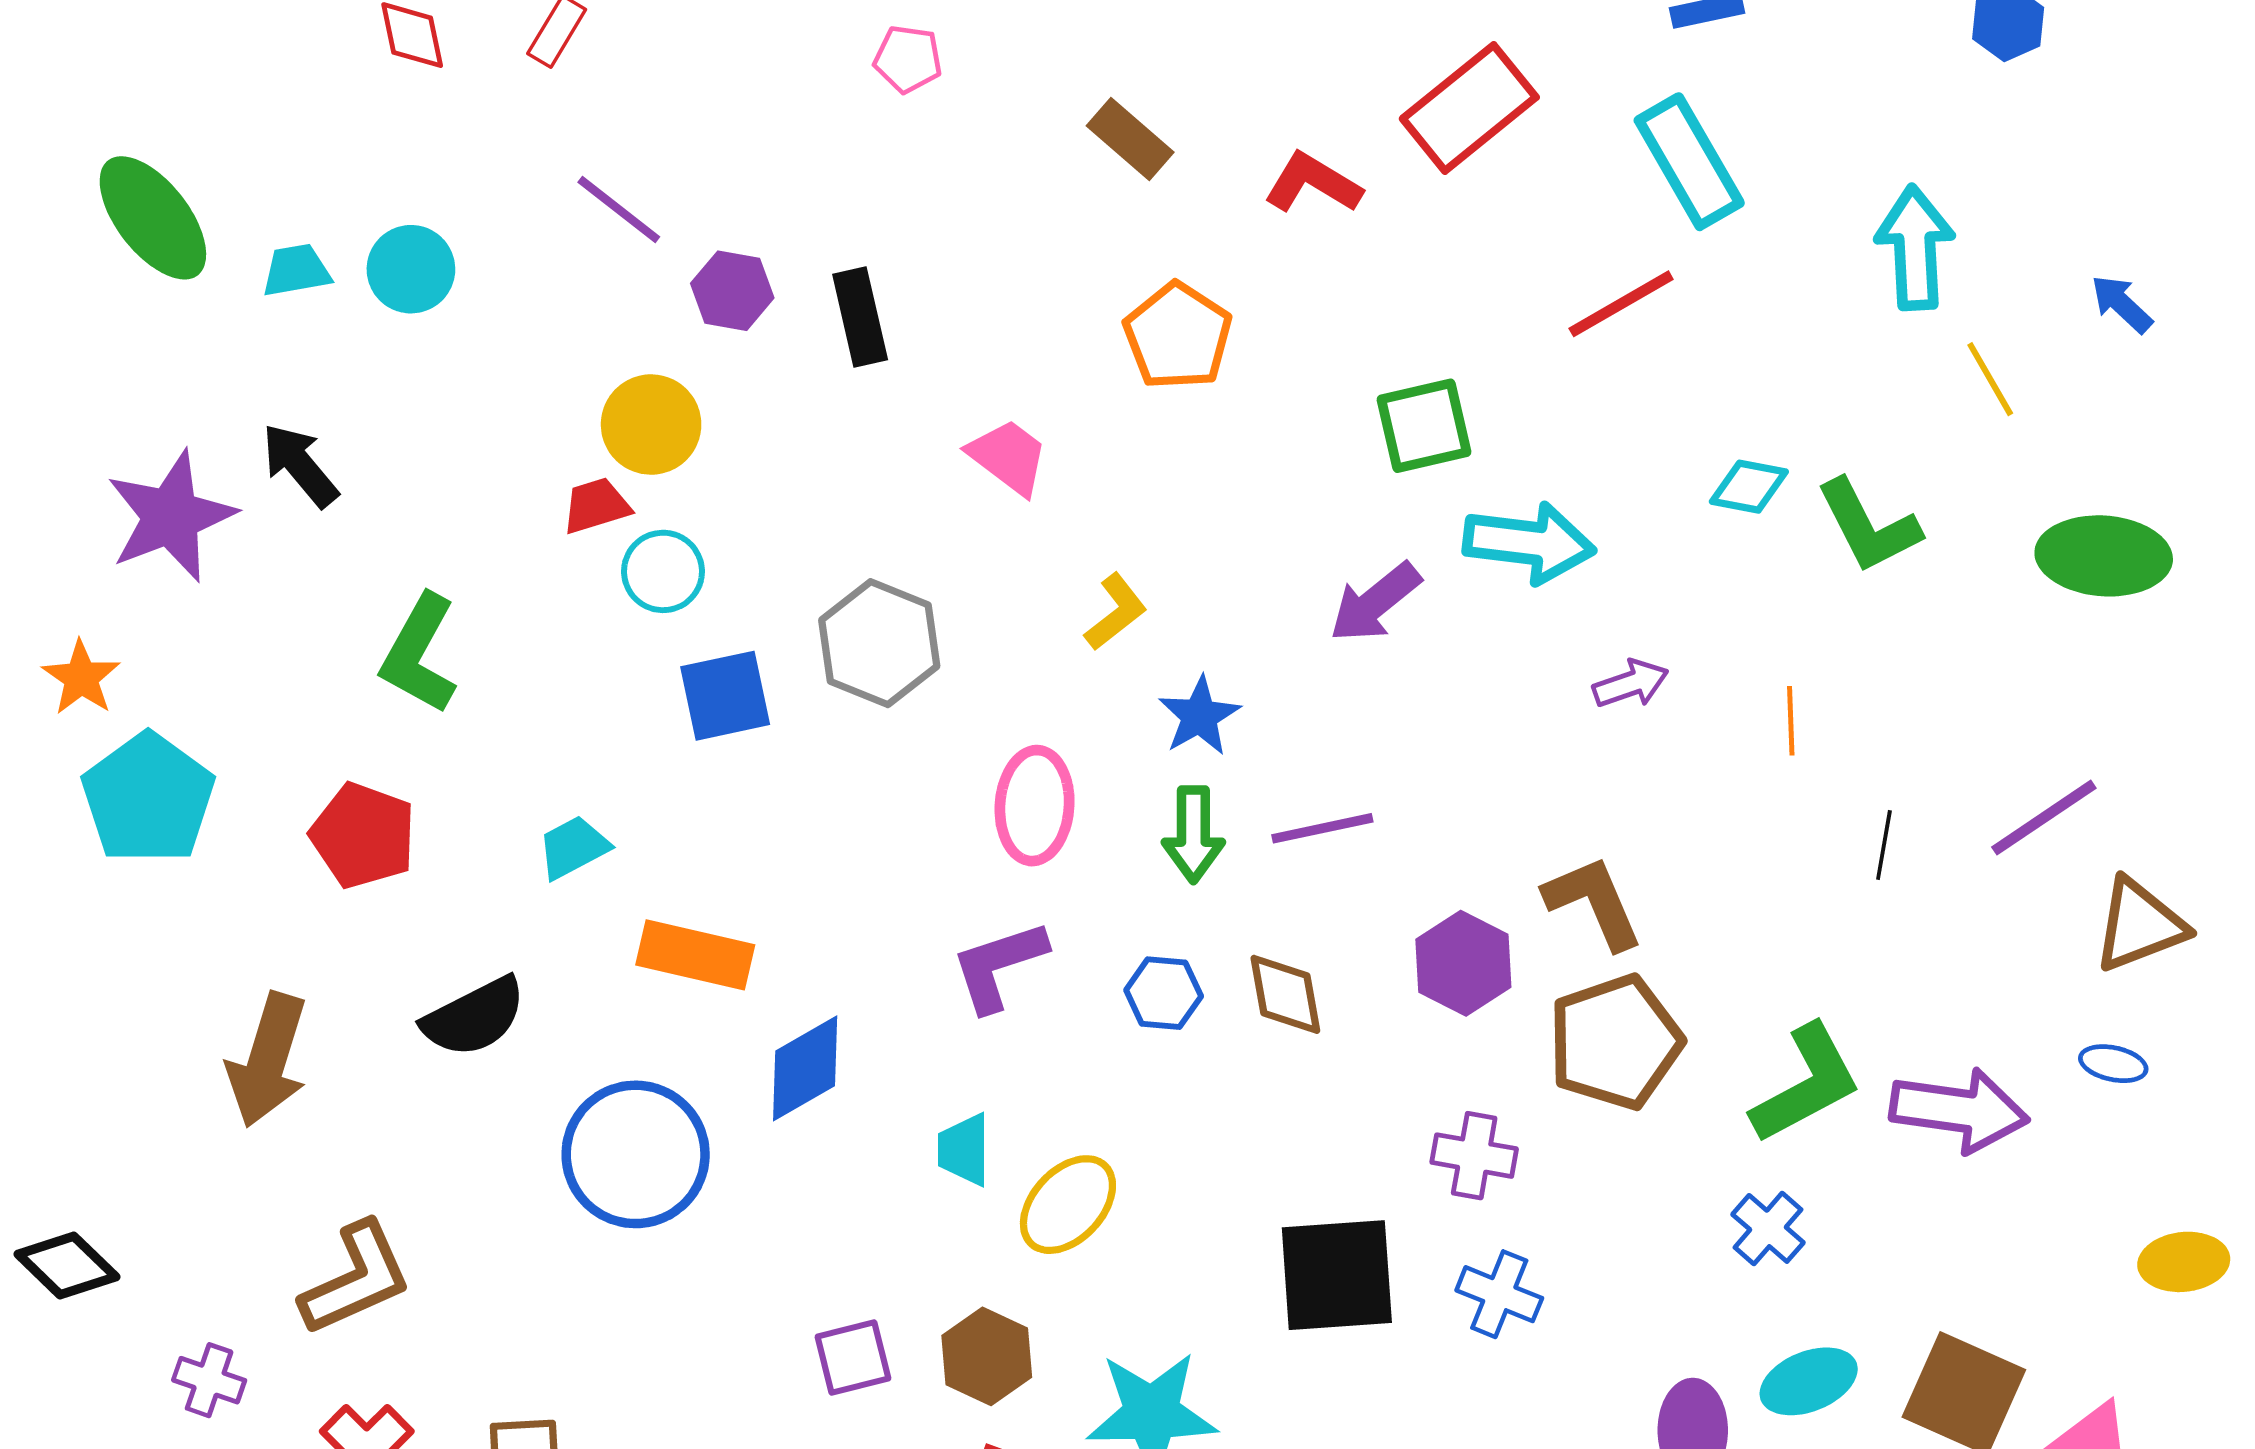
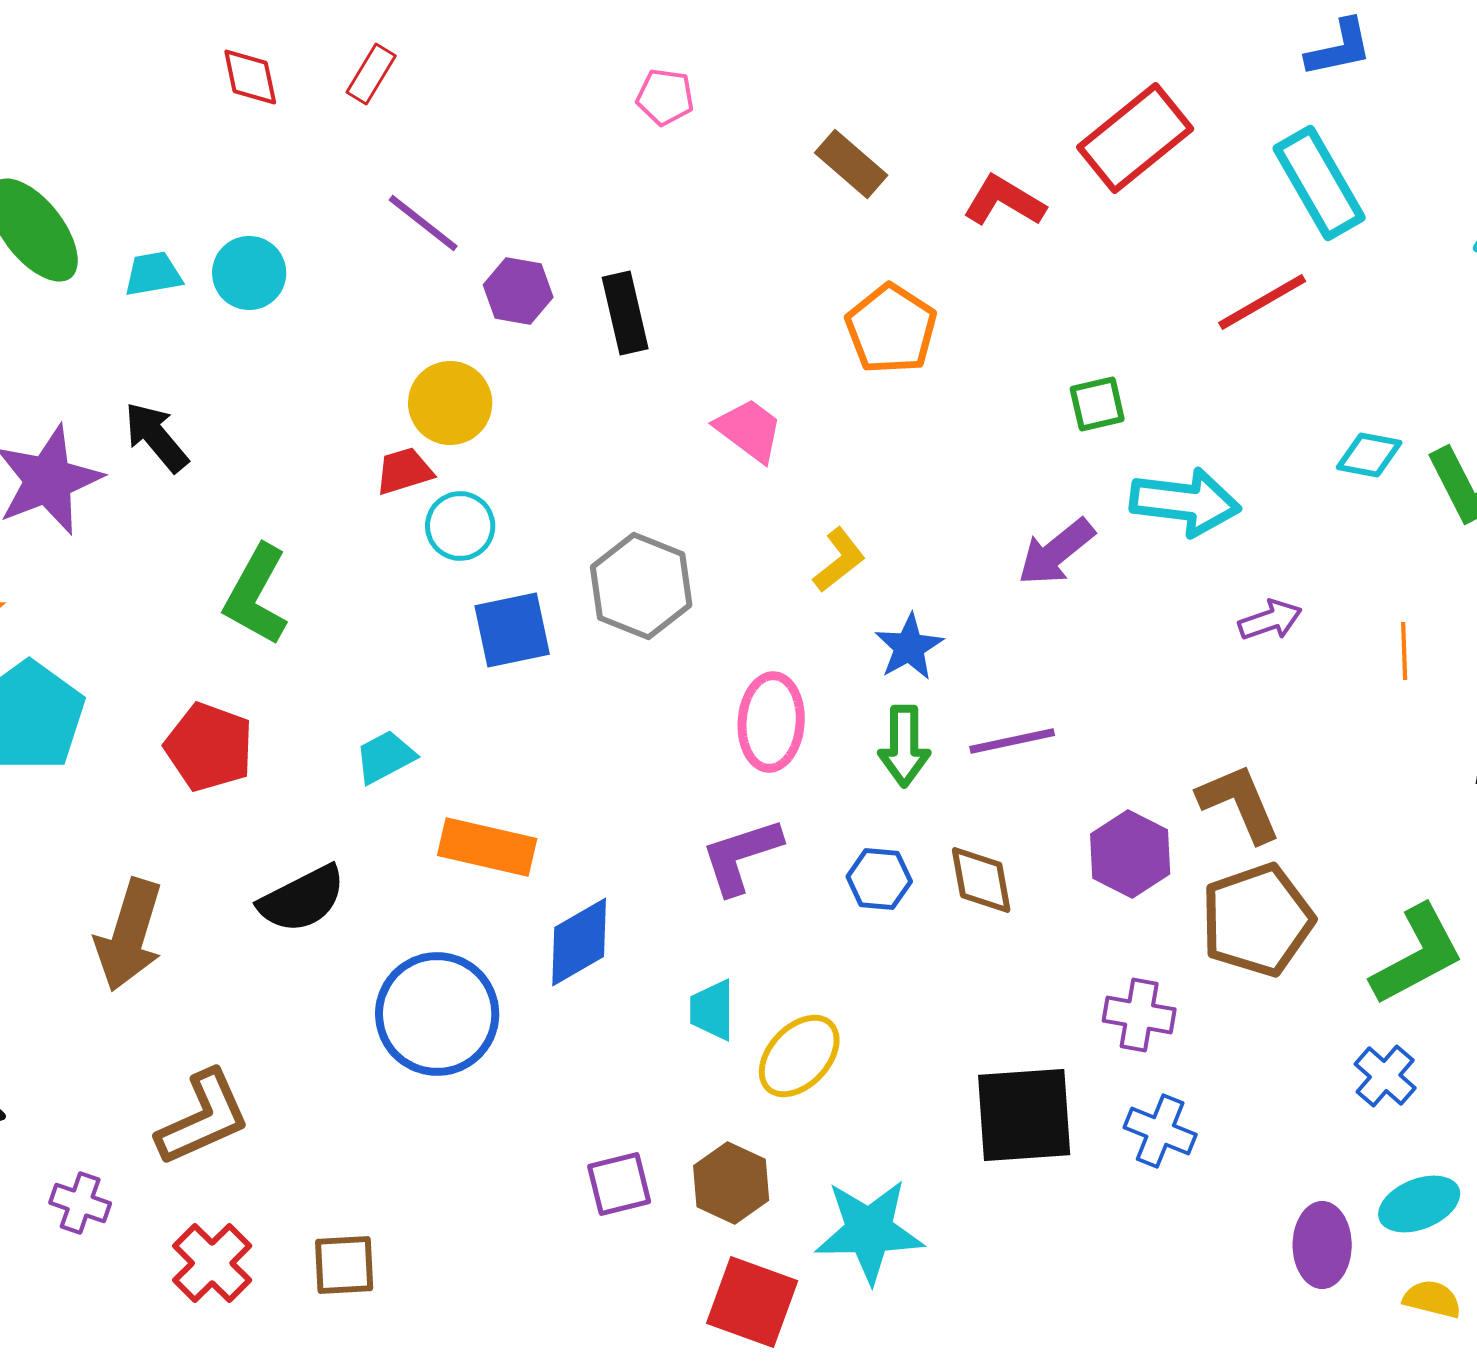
green square: (1424, 426) -> (1097, 404), size x0.7

